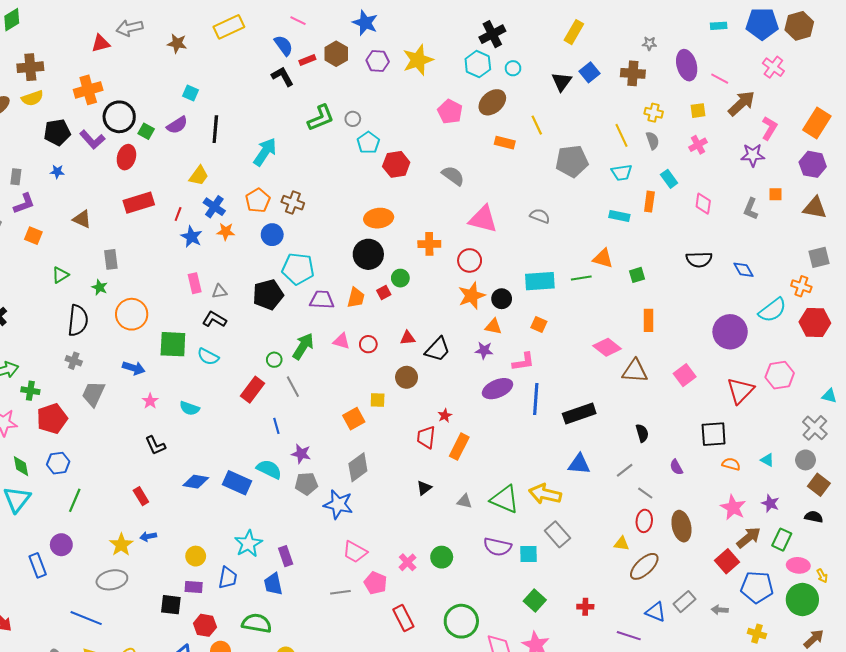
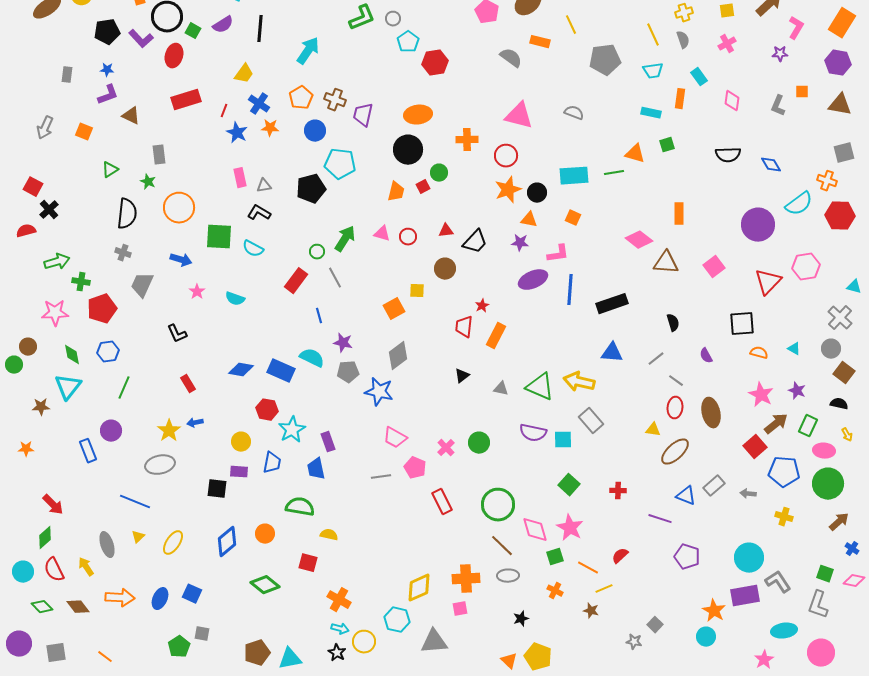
yellow cross: (654, 113) -> (684, 13), turned -30
purple star: (753, 155) -> (780, 54), size x0.7
gray semicircle: (453, 176) -> (511, 58), moved
purple L-shape: (24, 204) -> (108, 95), moved
green square: (637, 275) -> (667, 145), moved
purple trapezoid: (322, 300) -> (363, 115), moved, turned -80
black L-shape: (155, 445) -> (177, 334), moved
yellow arrow: (822, 576) -> (847, 435), moved
red hexagon: (205, 625) -> (267, 410), moved

